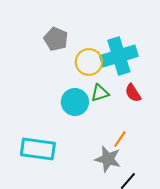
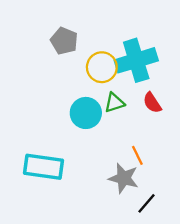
orange line: (120, 139) -> (137, 155), turned -60

